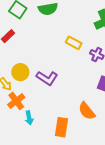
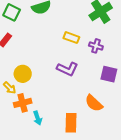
purple L-shape: (47, 78) -> (67, 69), moved
orange cross: (16, 101) -> (23, 103), turned 30

